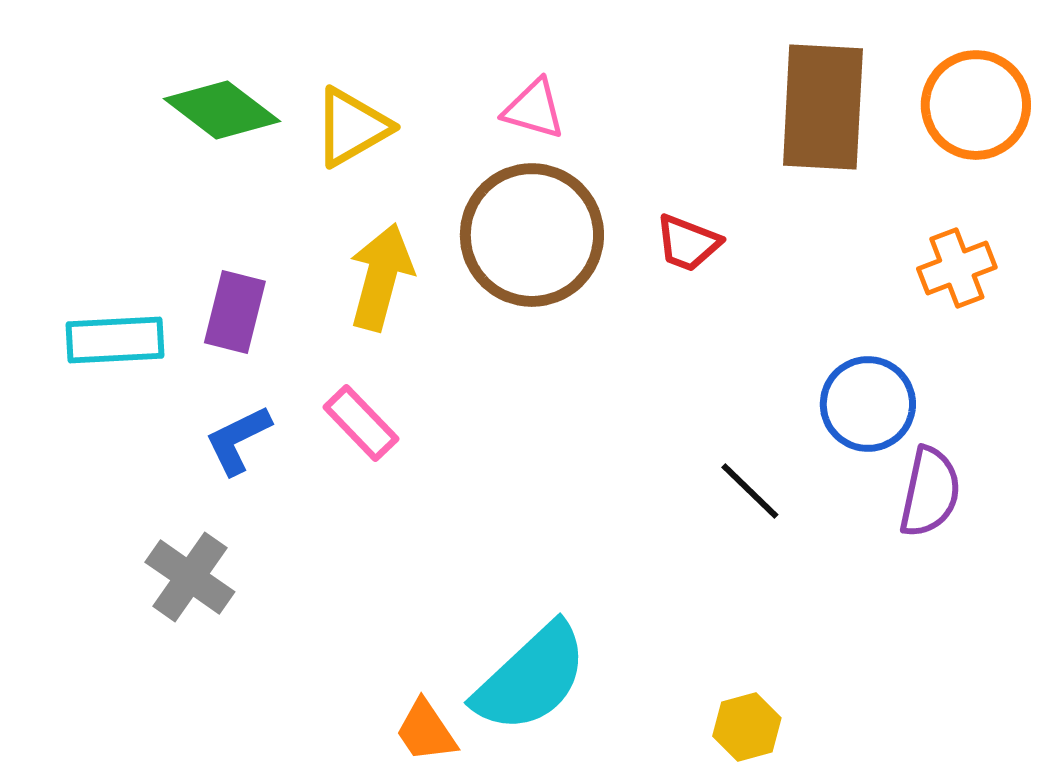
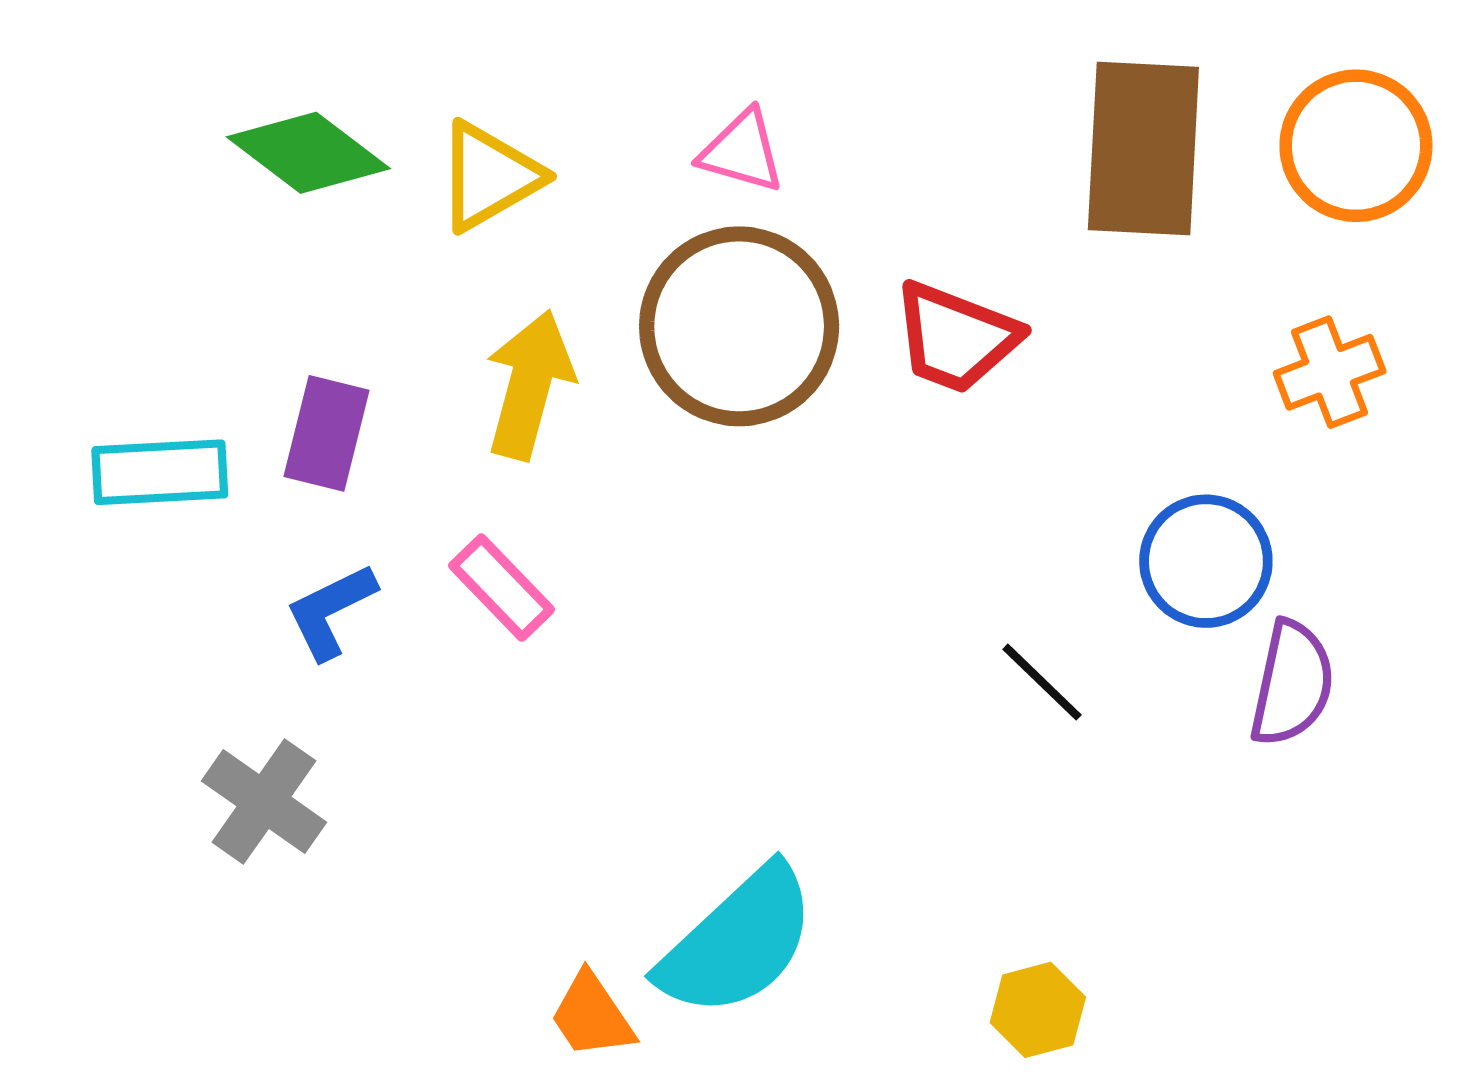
red trapezoid: (688, 243) -> (956, 337), size x1.4

